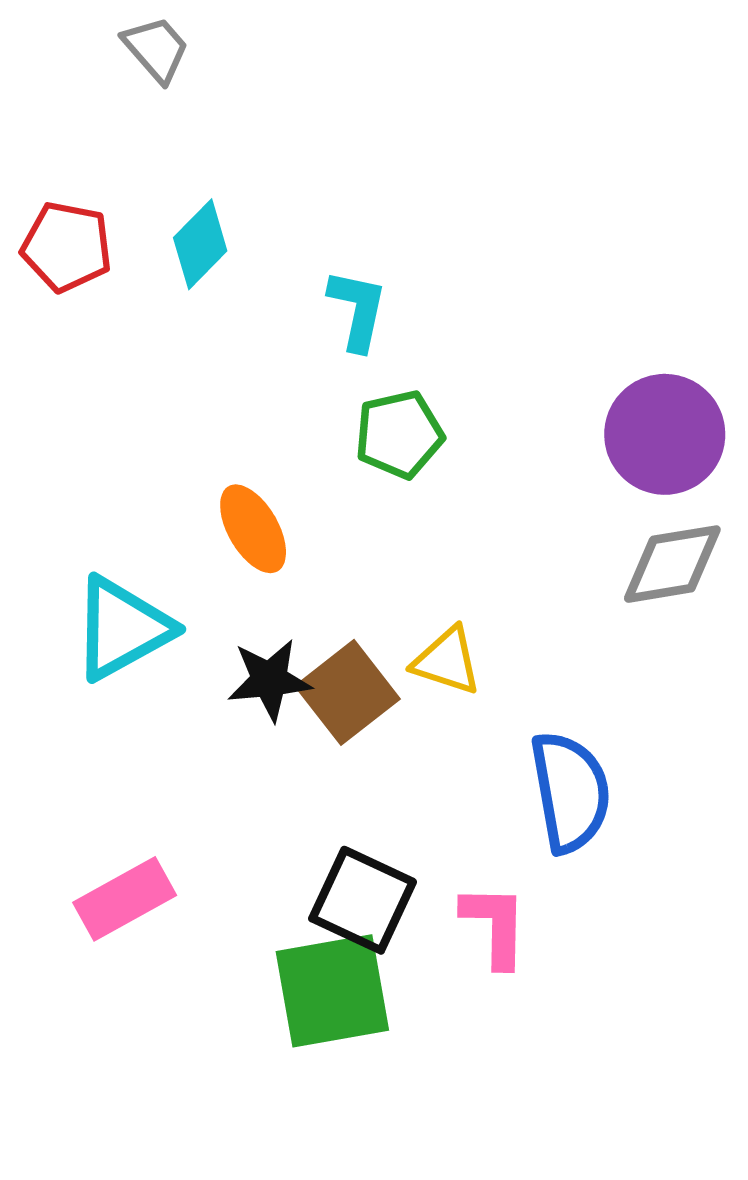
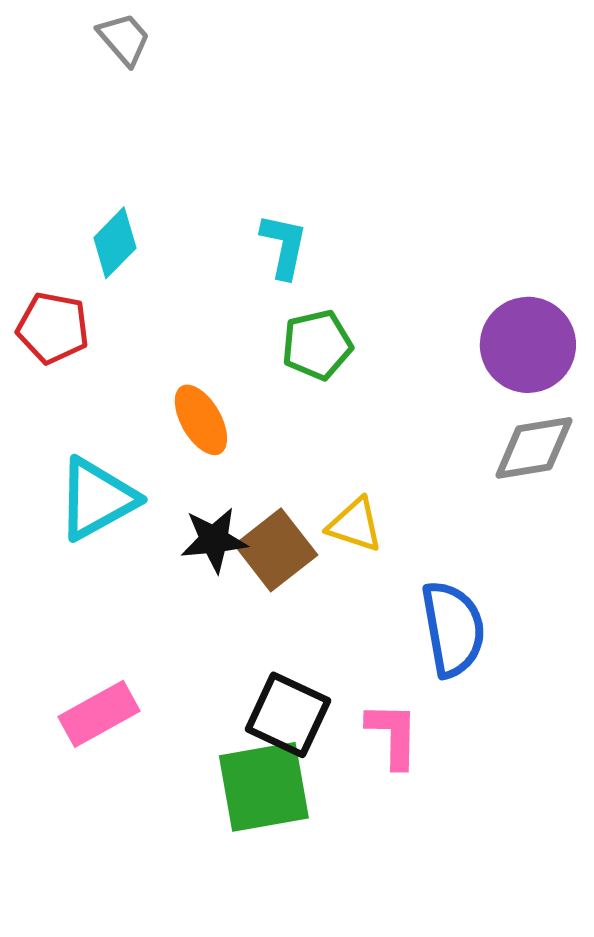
cyan diamond: (200, 244) -> (115, 243), moved
red pentagon: (67, 247) -> (53, 328), moved

